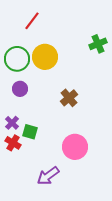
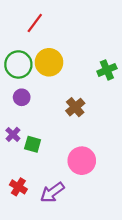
green cross: (98, 44) -> (107, 70), moved
red cross: (13, 143) -> (18, 187), moved

